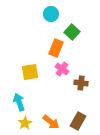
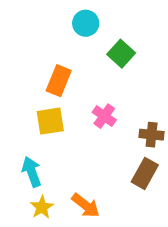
orange rectangle: (56, 48) -> (59, 81), moved
brown cross: (81, 83) -> (152, 135), moved
brown rectangle: (78, 121) -> (145, 173), moved

